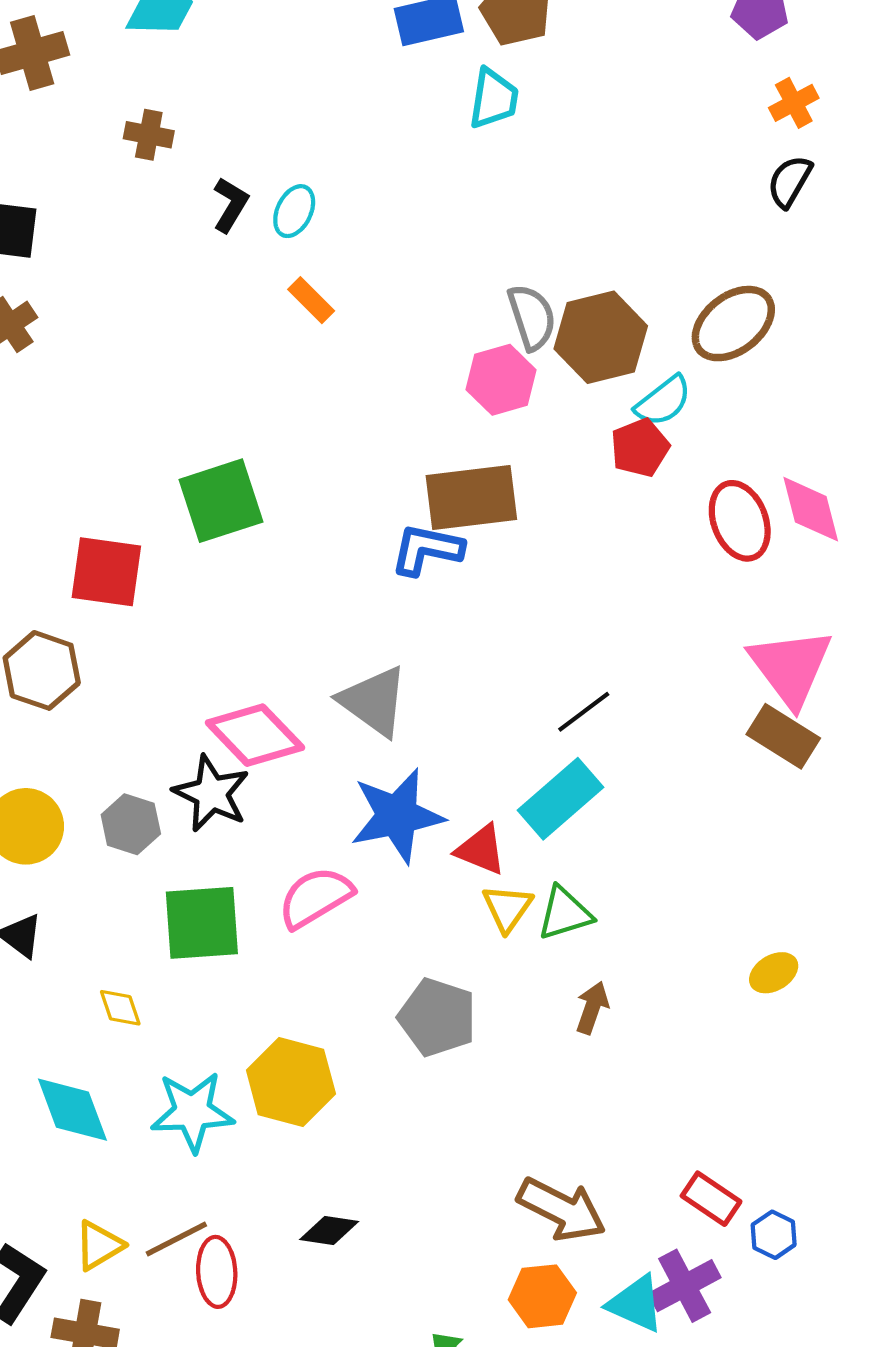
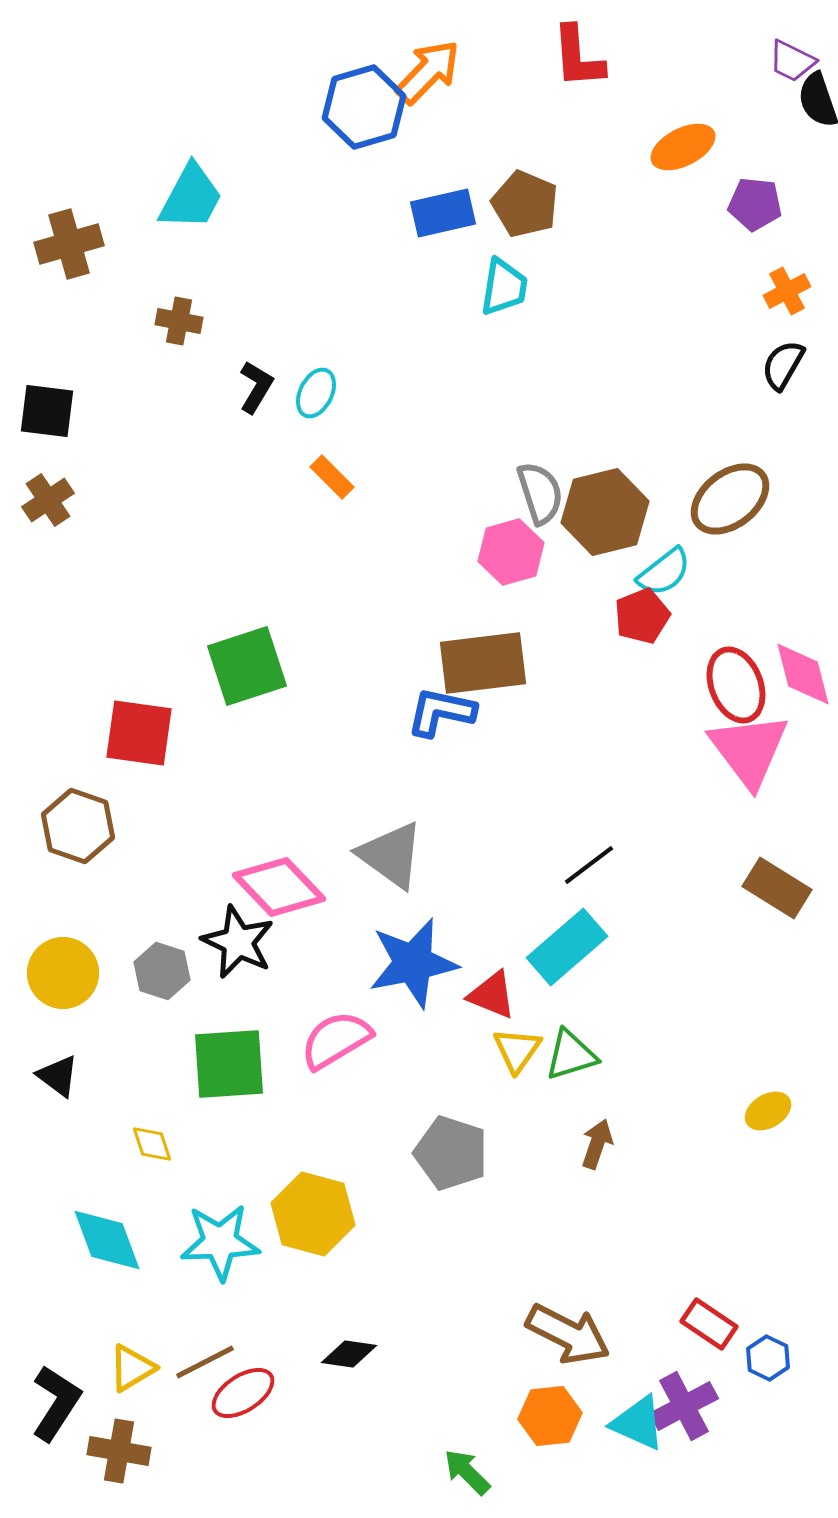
pink triangle: (791, 667) -> (749, 750), moved
red ellipse: (217, 1272) -> (243, 1393), turned 60

